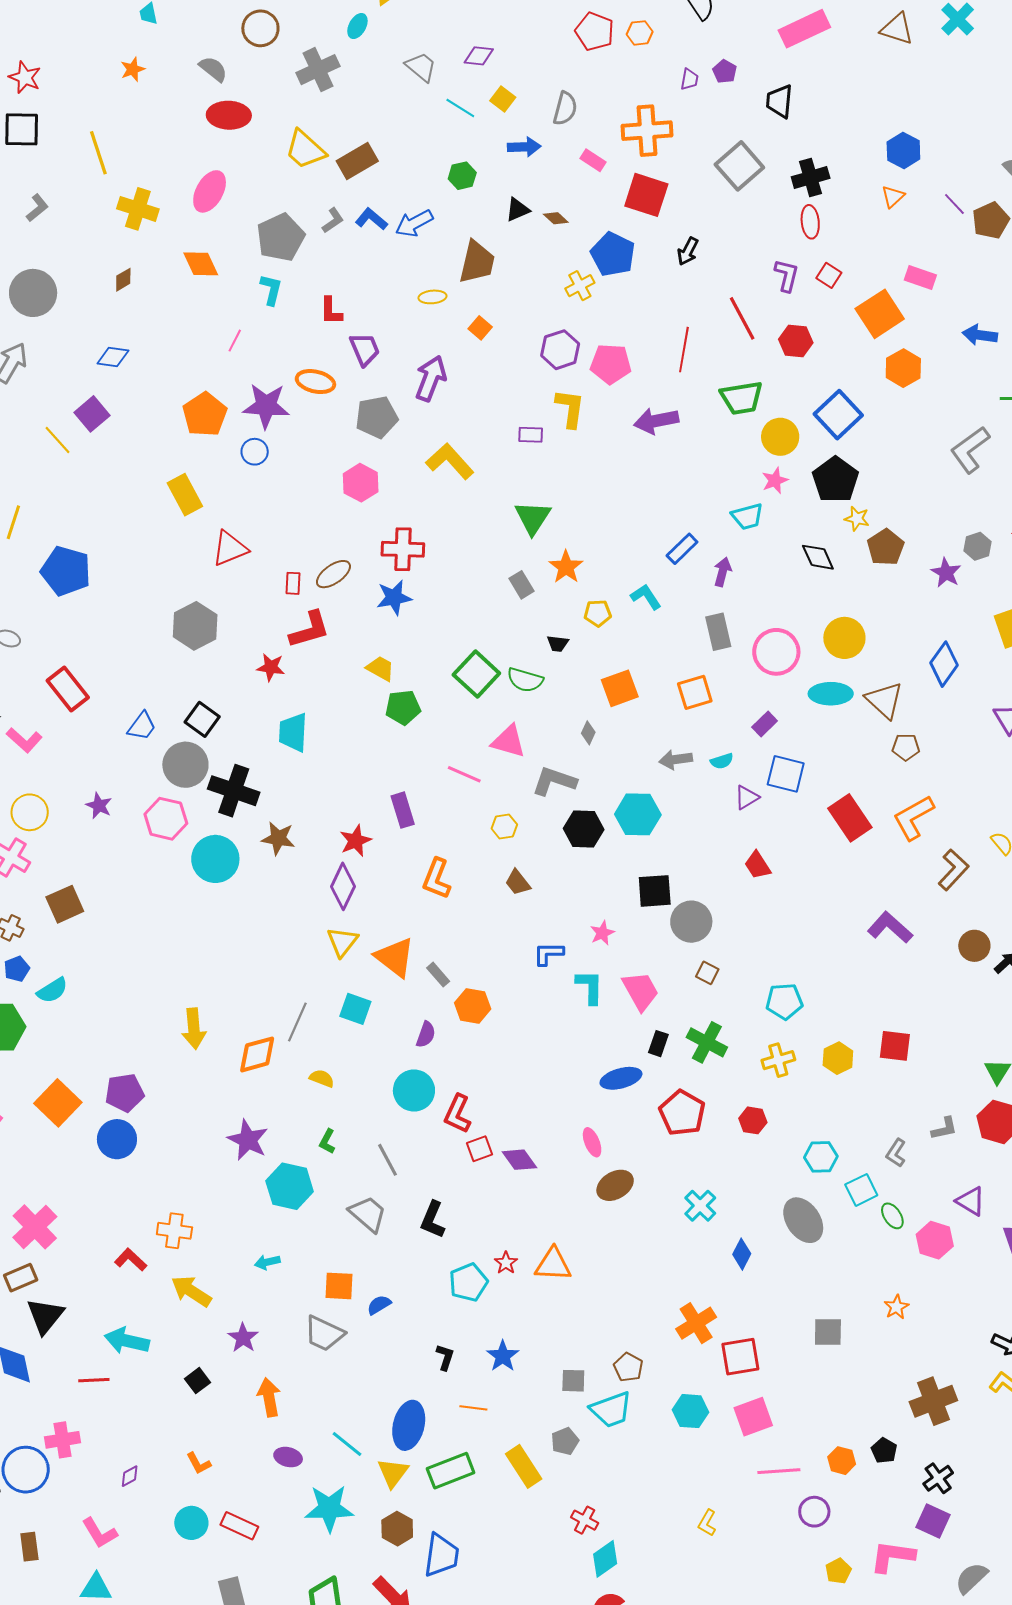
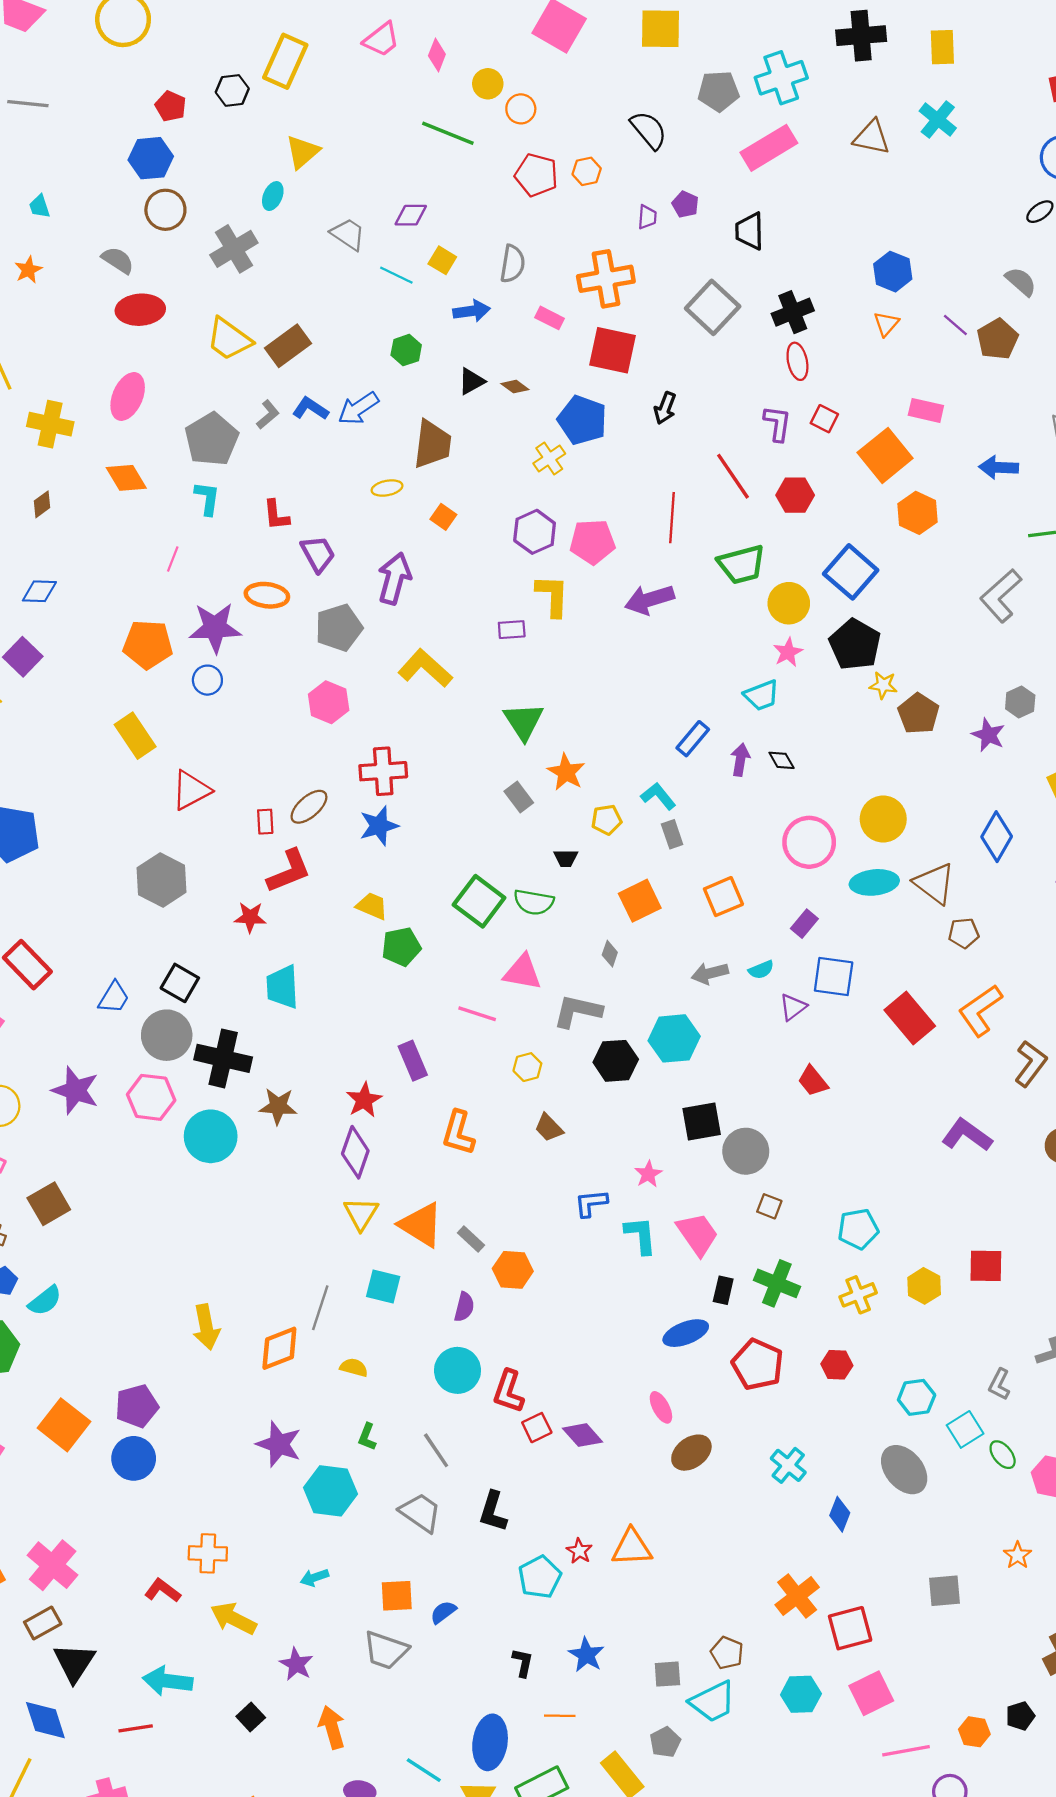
orange pentagon: (205, 414) -> (148, 644), turned -30
black diamond: (818, 557) -> (782, 760), moved, size x0.7
gray rectangle: (718, 632) -> (672, 834), moved, size x0.7
purple star: (99, 806) -> (75, 1090), size x1.6
black pentagon: (884, 1451) -> (1020, 1716), turned 30

